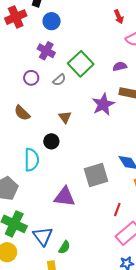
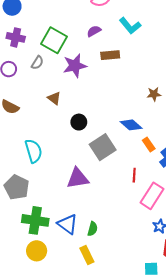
purple star: (103, 104) -> (75, 66), moved, turned 30
black circle: (51, 141) -> (79, 122), moved

